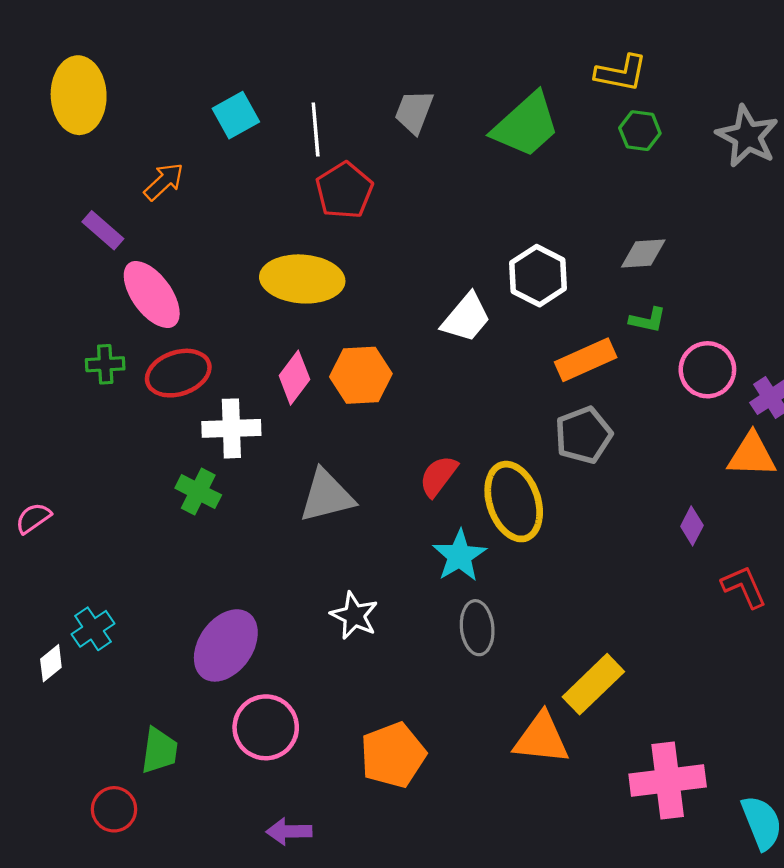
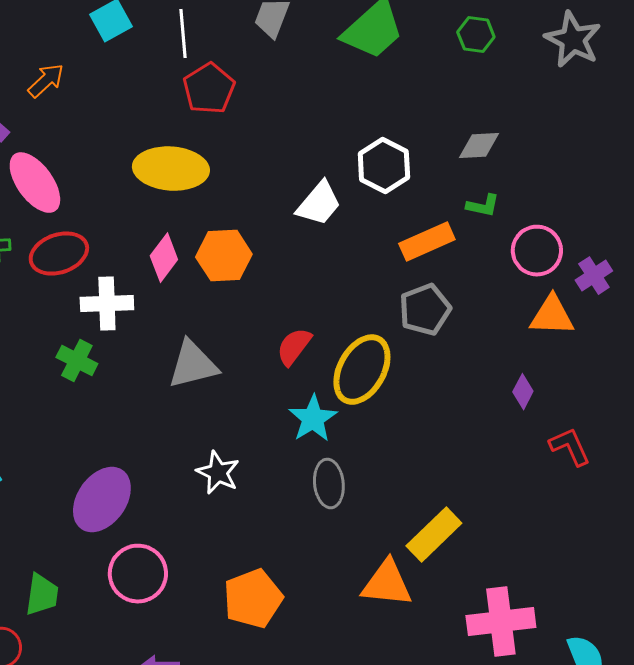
orange triangle: (752, 455) -> (552, 316), moved
yellow ellipse: (514, 502) -> (362, 370), turned 48

